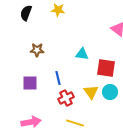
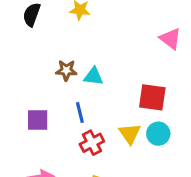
brown star: (37, 50) -> (66, 70), moved
cyan triangle: (82, 54) -> (93, 76), moved

